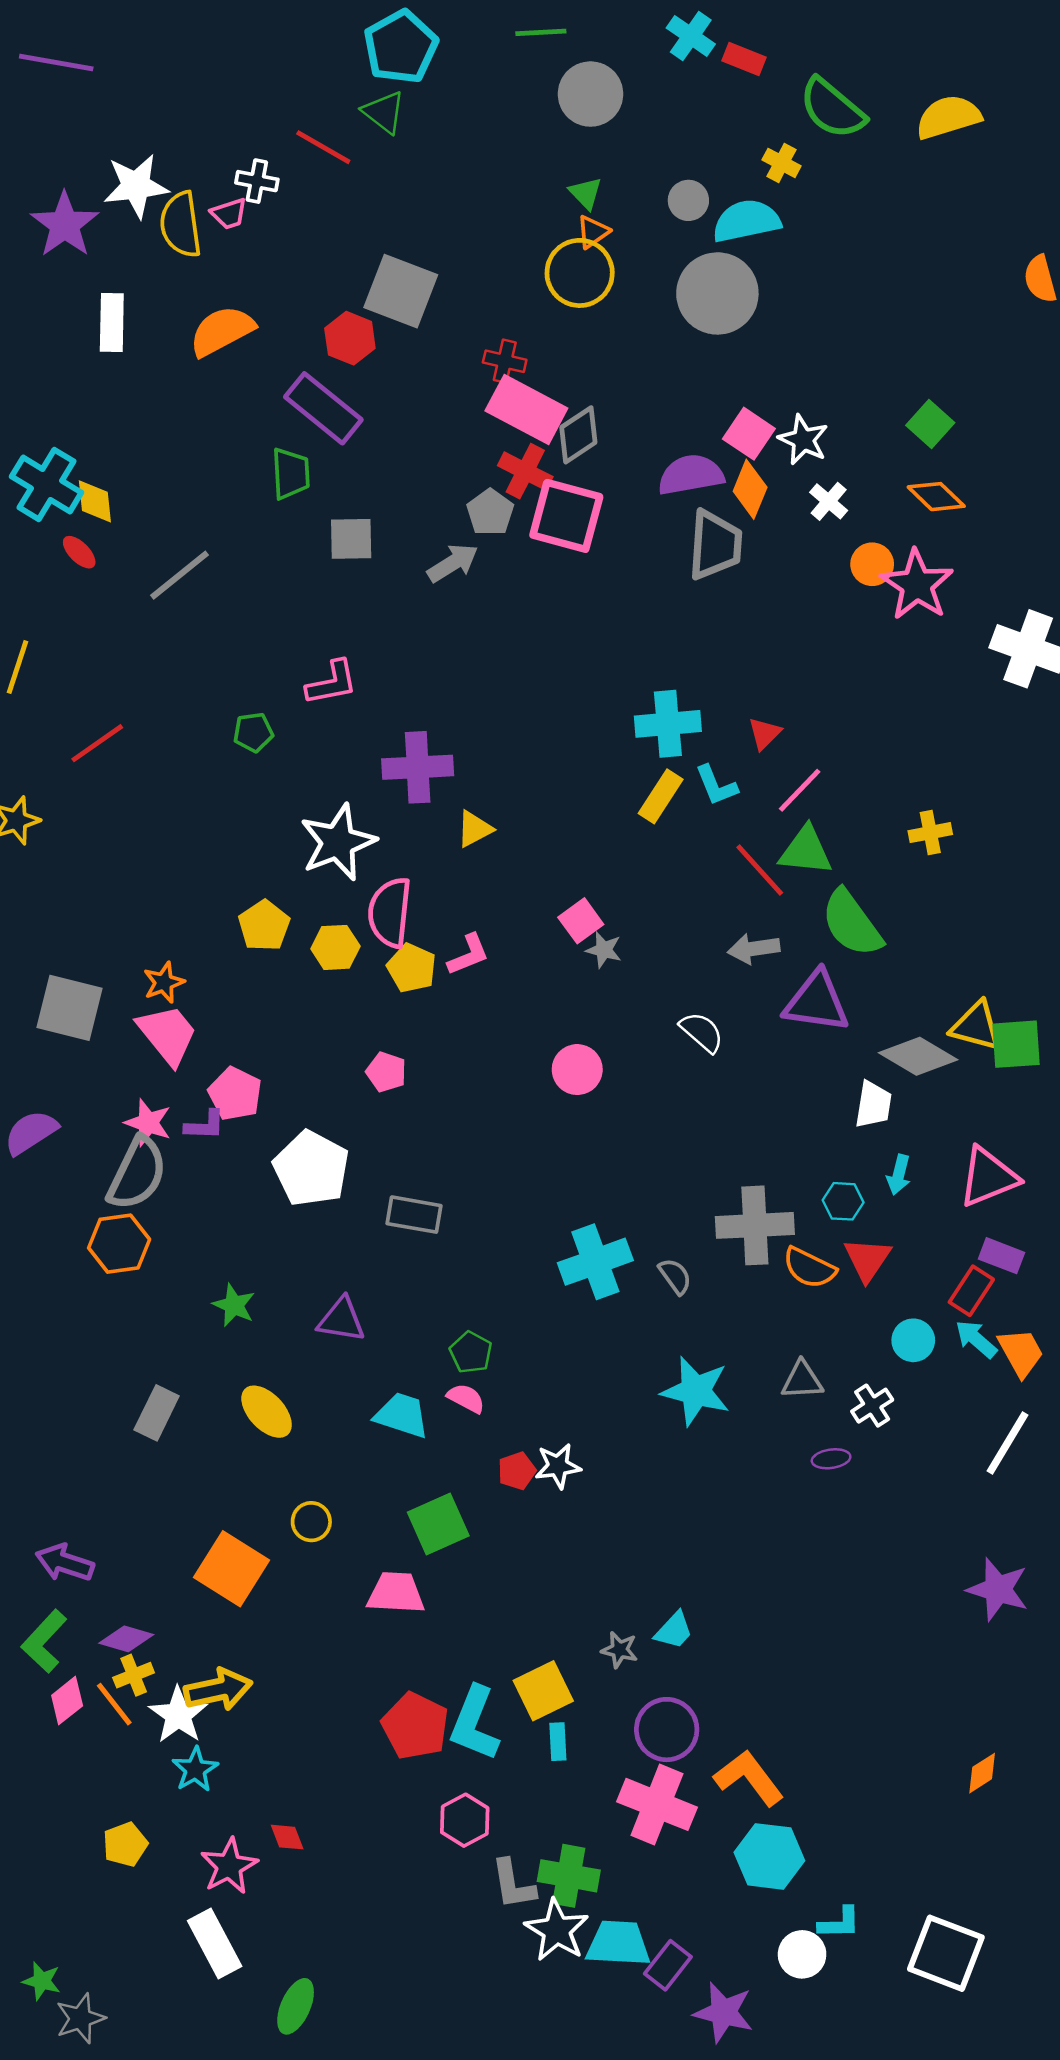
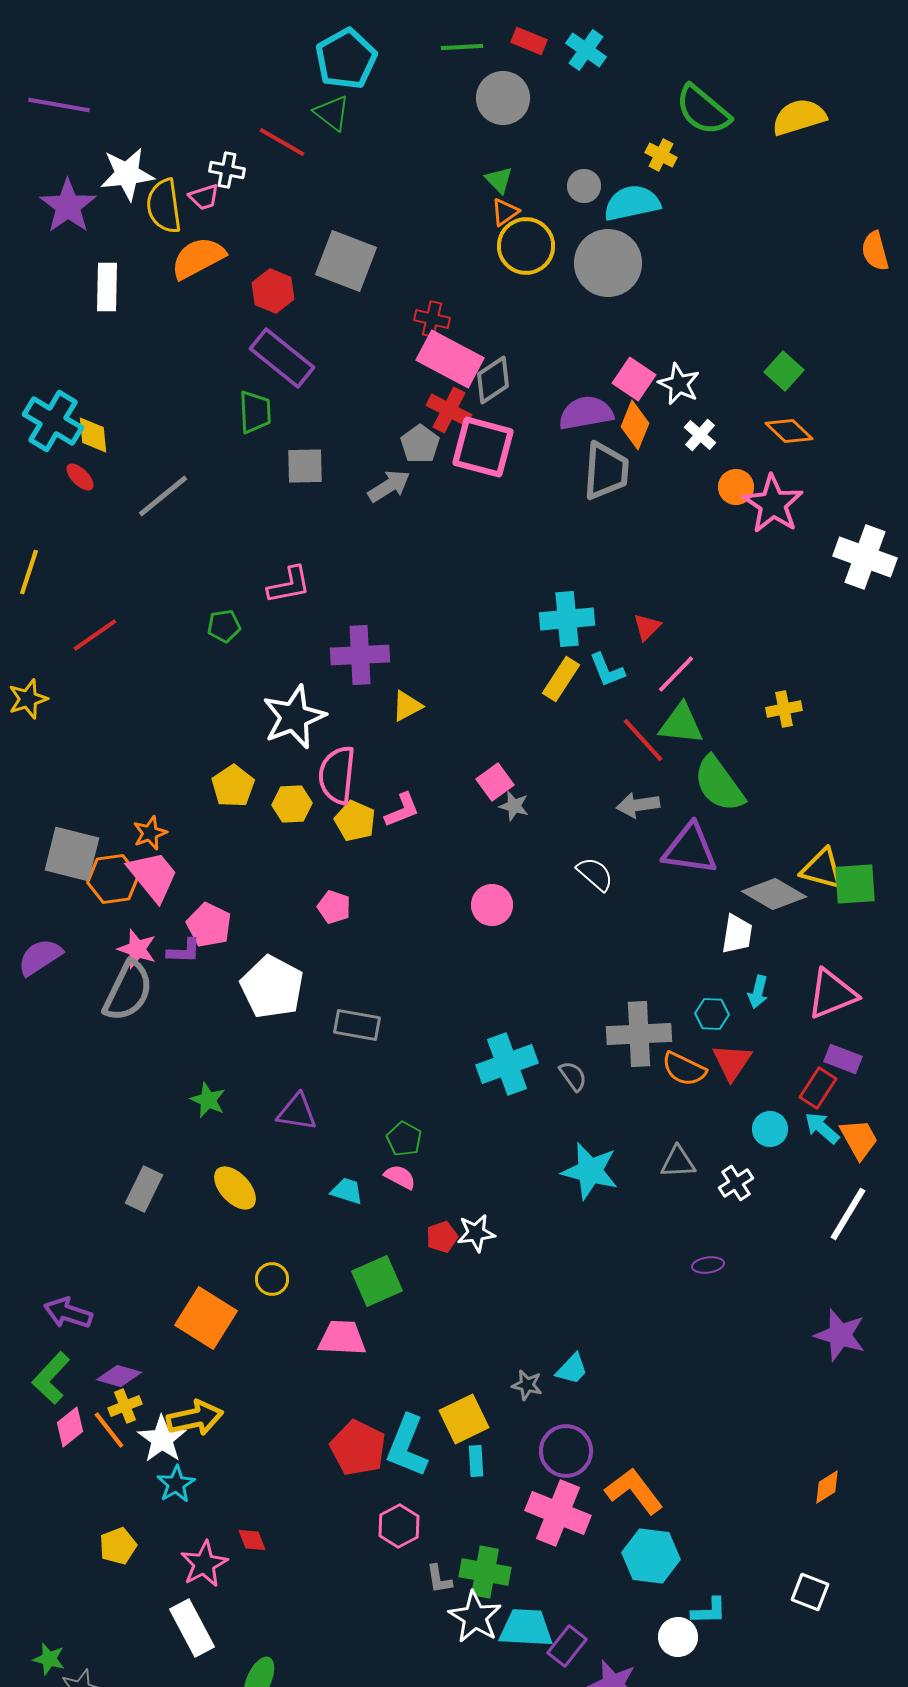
red rectangle: (744, 59) -> (529, 41), moved
purple line: (56, 63) -> (59, 105), moved
yellow circle: (580, 273) -> (526, 246), moved
orange semicircle: (222, 331) -> (198, 258), moved
red hexagon: (350, 338) -> (273, 291), moved
orange hexagon: (119, 1244) -> (113, 879), moved
cyan trapezoid: (402, 1415) -> (347, 1191), size x0.7
purple ellipse: (831, 1459) -> (708, 1265), moved
gray L-shape: (513, 1884) -> (439, 1579), size x0.7
white square: (946, 1953) -> (810, 1592), moved, size x0.6

